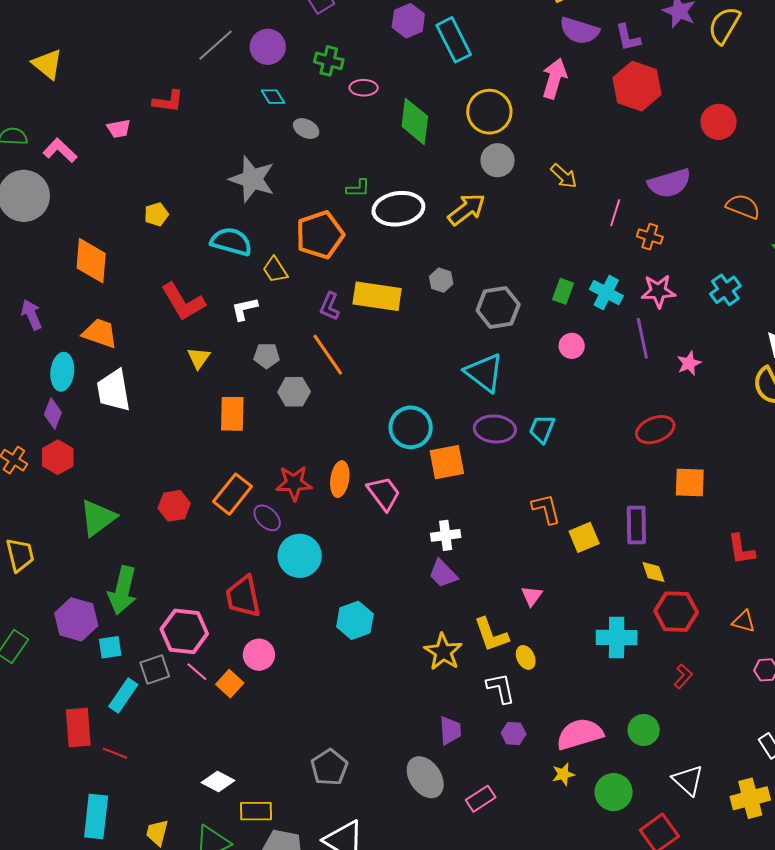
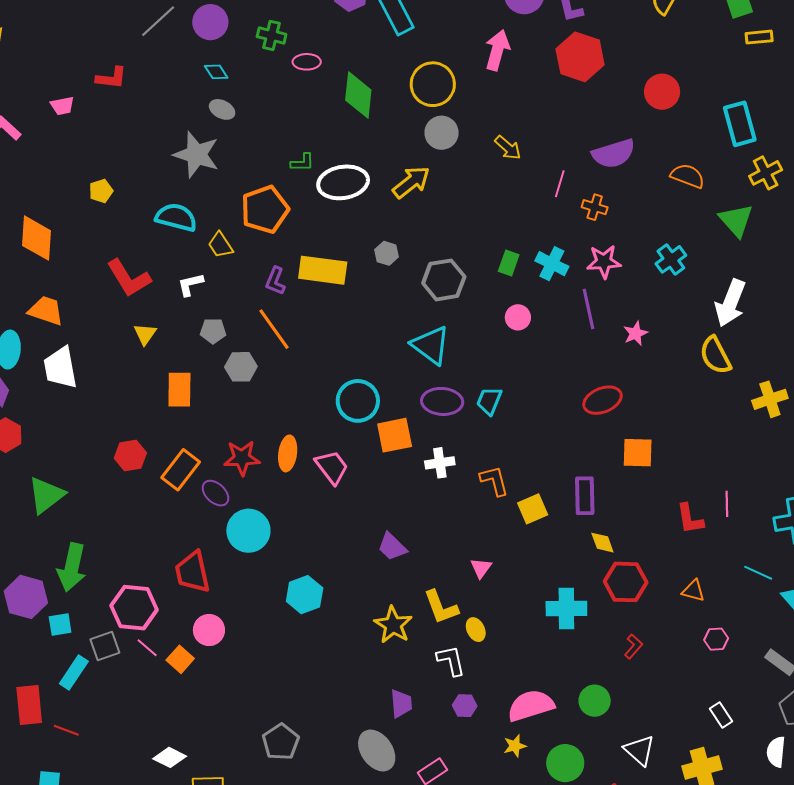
gray ellipse: (306, 129) -> (222, 109), moved
red hexagon: (174, 506) -> (130, 456), moved
white cross: (446, 535) -> (440, 463), moved

